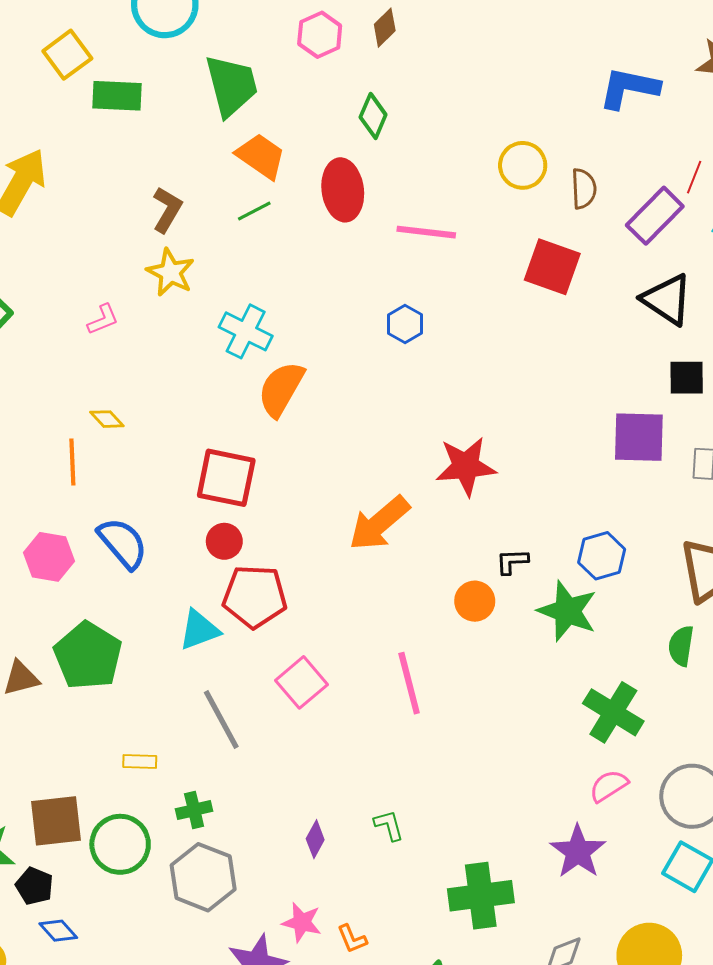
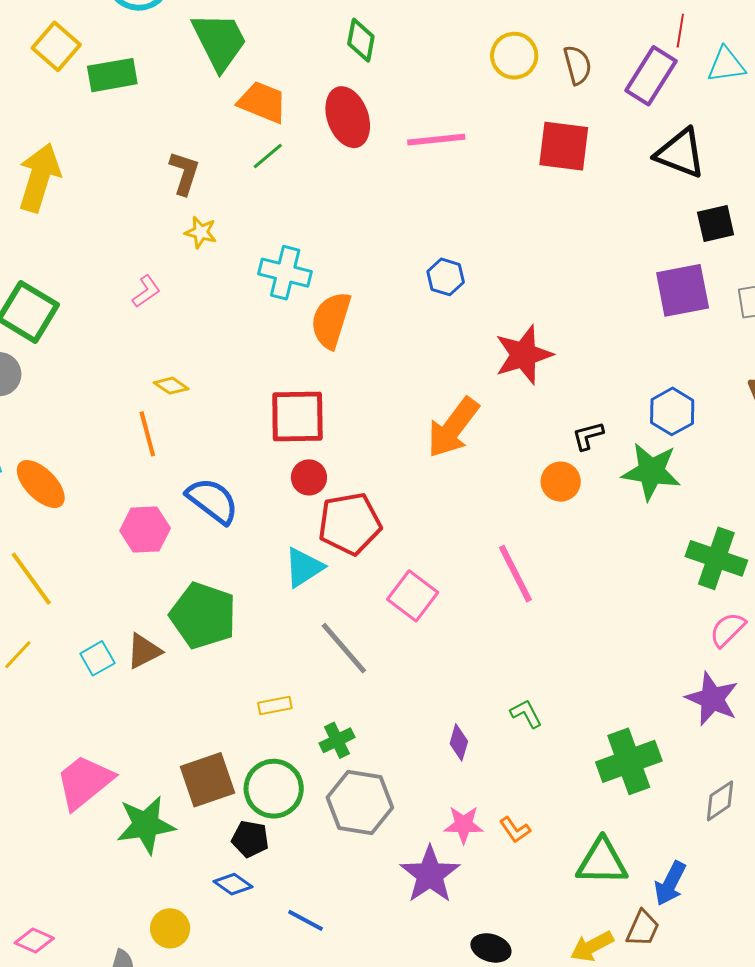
yellow star: (170, 272) -> (201, 232), size x0.7
blue hexagon: (405, 324) -> (446, 277), moved
black pentagon: (34, 886) -> (250, 839), moved

